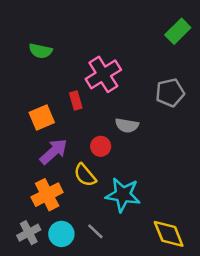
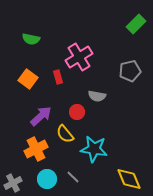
orange square: (42, 118) -> (28, 79), moved, turned -30
gray cross: (29, 233) -> (13, 183), moved

